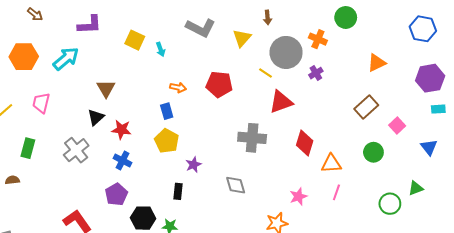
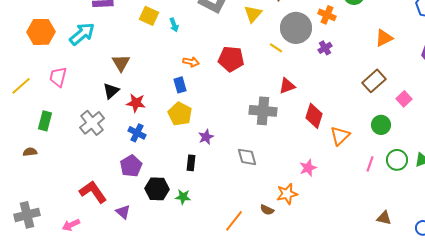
red triangle: (281, 102) -> (287, 86), moved, size x0.7
orange triangle: (331, 164) -> (340, 136), turned -40
pink line: (336, 192) -> (370, 164), moved
green circle: (390, 204) -> (397, 160), moved

